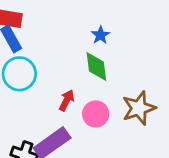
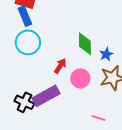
blue star: (100, 35) -> (106, 54), moved

